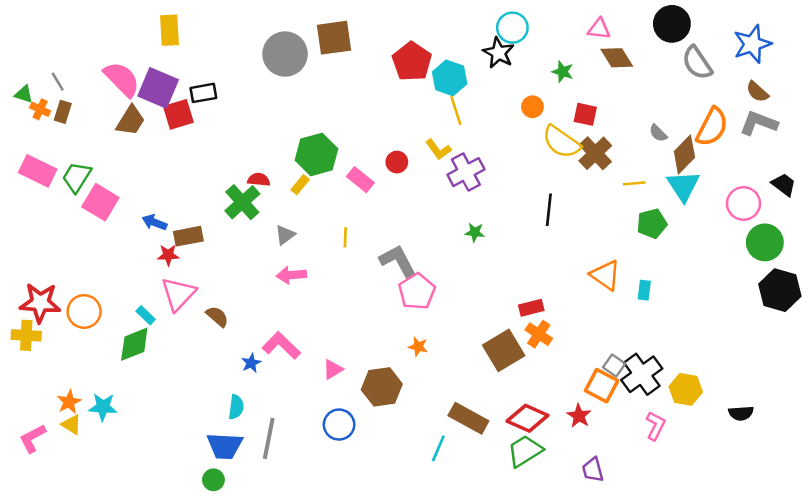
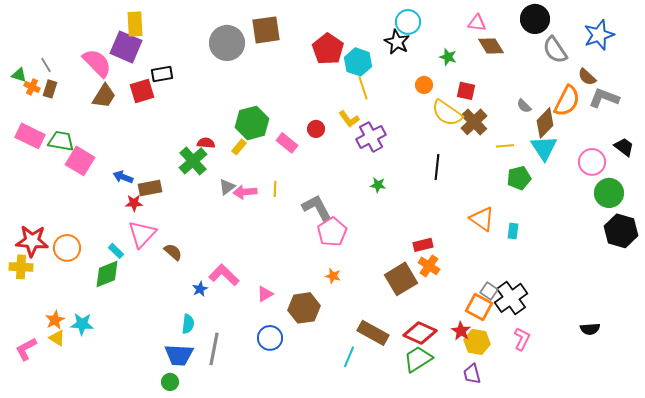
purple square: (158, 88) -> (126, 47), moved
brown semicircle: (757, 92) -> (587, 77), moved
green trapezoid: (77, 177) -> (61, 141), turned 68
pink arrow: (291, 275) -> (245, 192), moved
yellow hexagon: (686, 389) -> (477, 342), moved

